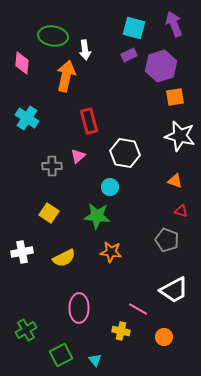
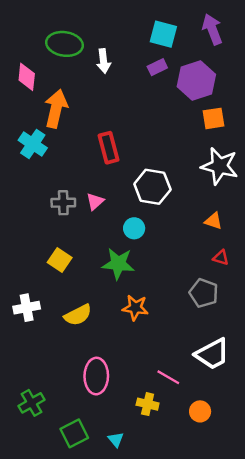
orange arrow: (66, 76) -> (56, 109), moved
pink triangle: (78, 156) -> (95, 201), moved

